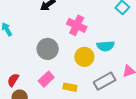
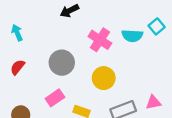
cyan semicircle: (106, 46) -> (132, 36), moved
red semicircle: (13, 80) -> (18, 67), moved

